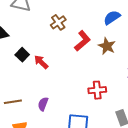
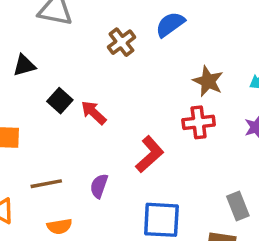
blue semicircle: (112, 18) -> (170, 24), moved
red L-shape: (82, 41) -> (150, 154), moved
red cross: (97, 90) -> (199, 122), moved

